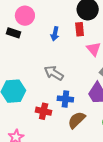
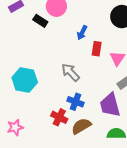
red rectangle: (80, 29) -> (97, 49), moved
red cross: (44, 111) -> (59, 117), moved

